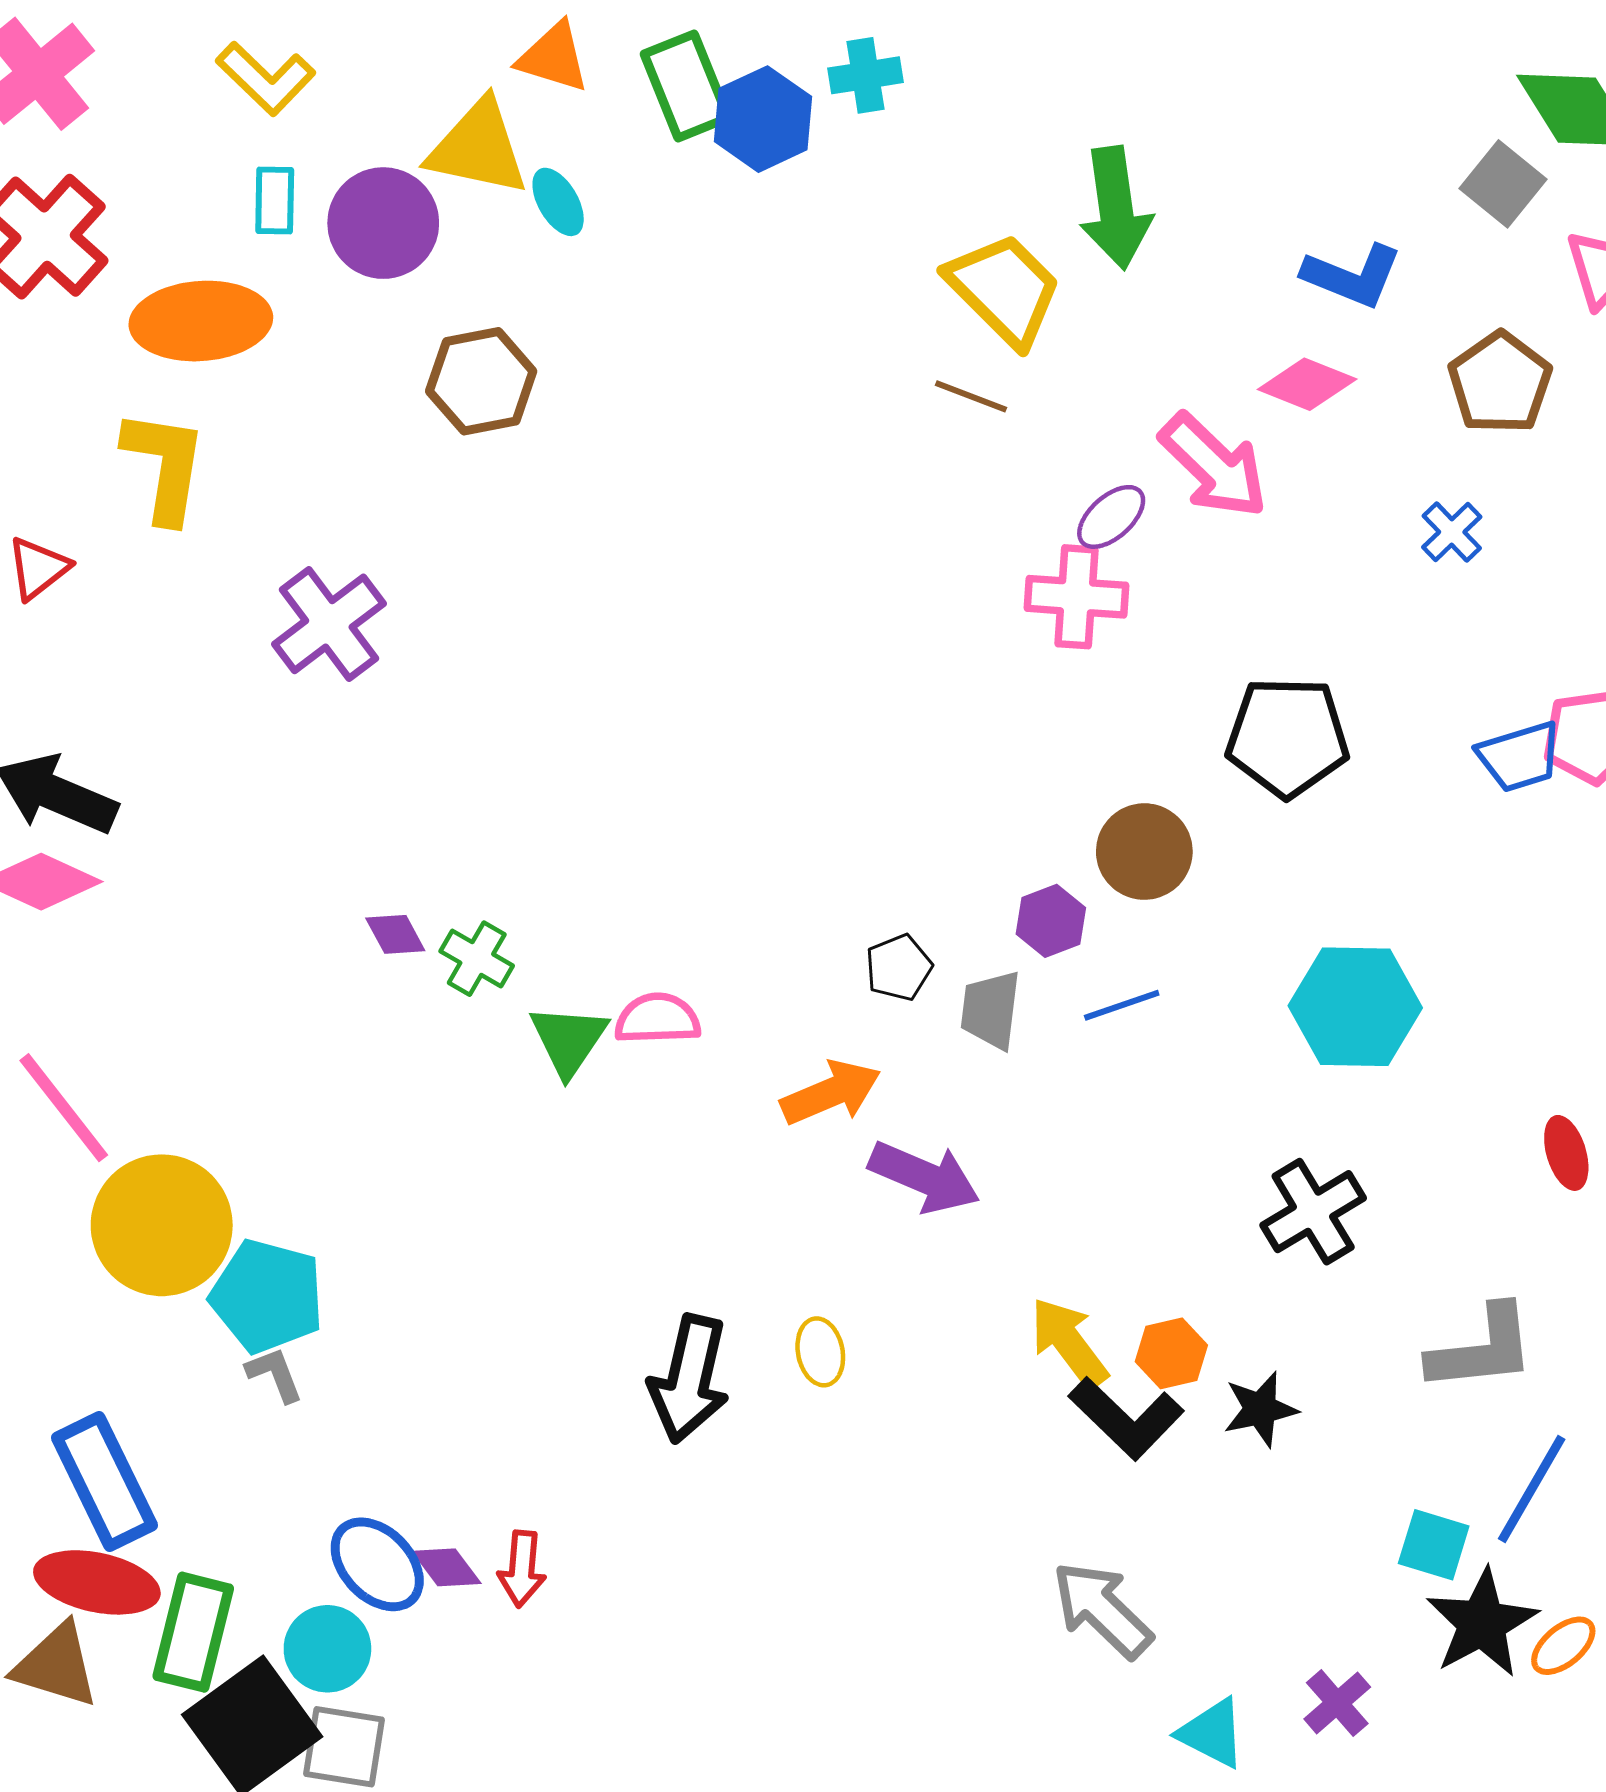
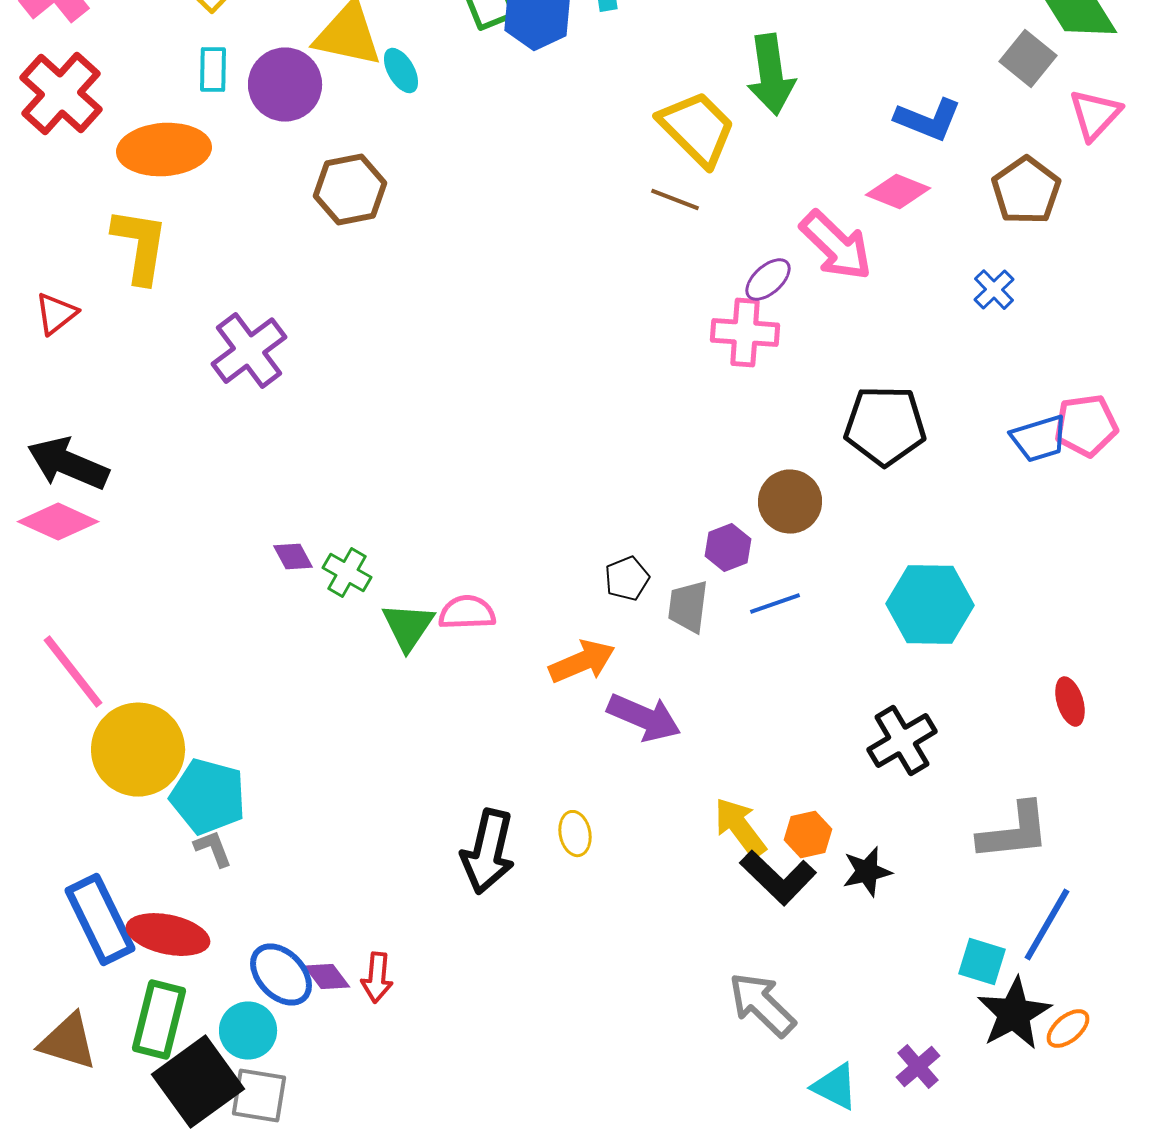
red ellipse: (97, 1582) -> (168, 935), moved

